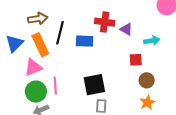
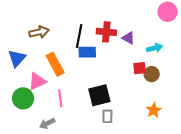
black line: (60, 33) -> (79, 36), moved
orange rectangle: (40, 45) -> (55, 64), moved
brown circle: (147, 80) -> (152, 74), moved
green circle: (36, 92) -> (23, 98), moved

